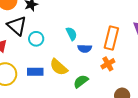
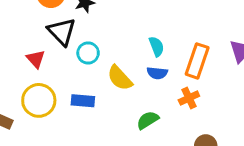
cyan semicircle: (71, 34) -> (157, 46), moved
yellow semicircle: (59, 67) -> (120, 78), moved

